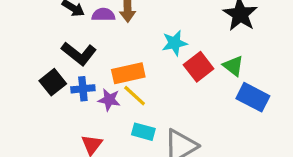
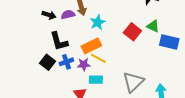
cyan star: (175, 43) -> (98, 22), moved
black L-shape: (79, 54) -> (59, 41), turned 50
cyan rectangle: (143, 132) -> (96, 80), moved

